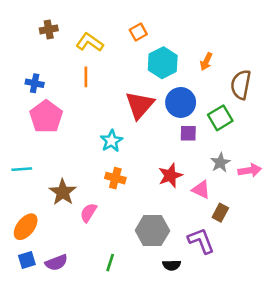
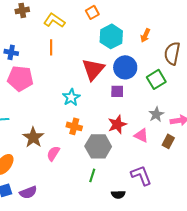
pink pentagon: (46, 117) -> (20, 78), turned -30
purple square: (188, 133) -> (117, 91), moved
brown rectangle: (220, 213) -> (168, 141), moved
gray hexagon: (152, 231) -> (98, 146), moved
green line: (110, 263) -> (92, 175), moved

